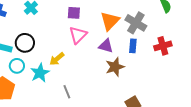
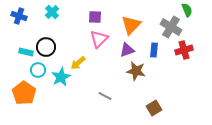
gray cross: (136, 23) -> (171, 27), moved
purple triangle: (106, 46) -> (127, 50), turned -35
brown star: (115, 67) -> (136, 71), turned 30
gray line: (67, 92) -> (105, 96), moved, turned -40

